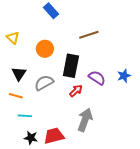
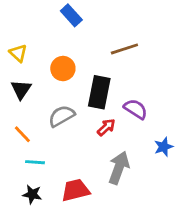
black triangle: (19, 74) -> (21, 89), moved
blue star: (124, 76) -> (164, 147), moved
orange line: (16, 96) -> (22, 134), turned 32
black star: (31, 138) -> (32, 194), moved

